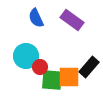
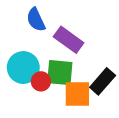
purple rectangle: (72, 20) -> (69, 40), moved
green square: (52, 80) -> (60, 73), moved

